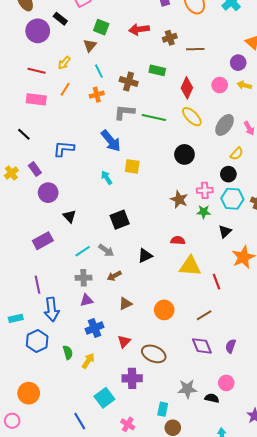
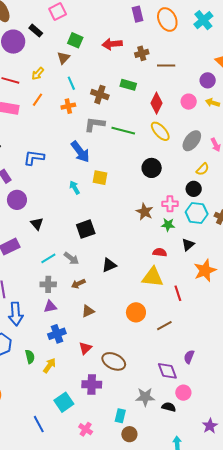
red semicircle: (178, 240) -> (160, 252), moved
orange circle: (164, 310) -> (136, 312), moved
purple diamond: (202, 346) -> (167, 371), moved

